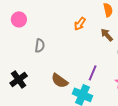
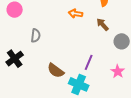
orange arrow: (80, 24) -> (76, 13), turned 64
black cross: (19, 79) -> (15, 59), moved

